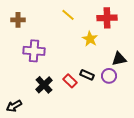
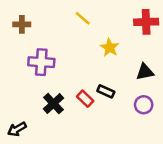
red cross: (107, 18) -> (146, 22), moved
purple circle: (109, 76) -> (144, 105), moved

